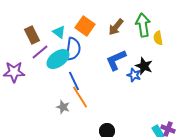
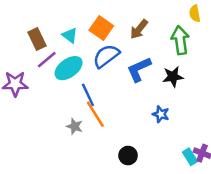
green arrow: (143, 25) -> (180, 40), moved
yellow semicircle: (158, 38) -> (195, 13), moved
blue semicircle: (73, 49) -> (106, 56), moved, turned -135
black star: (144, 66) -> (173, 77), turned -30
blue star: (134, 75) -> (161, 114), moved

